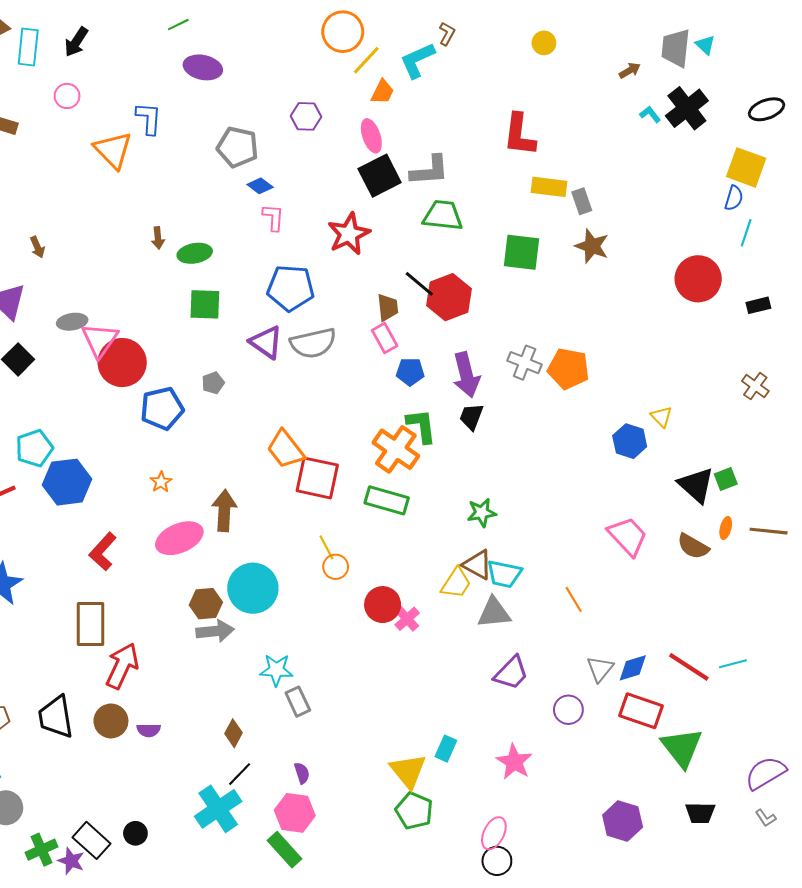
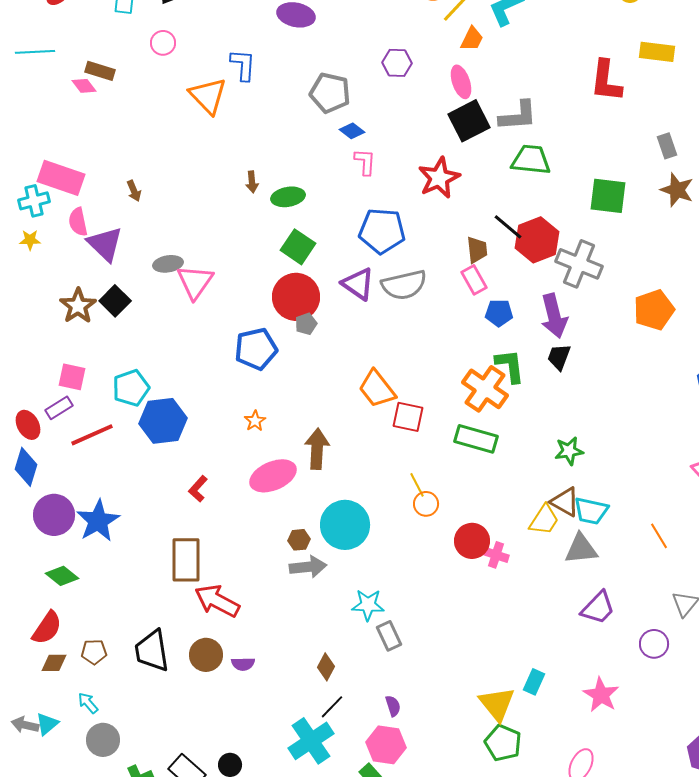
yellow rectangle: (549, 187) -> (657, 52), moved
green square: (205, 304) -> (298, 247), turned 32
red circle: (122, 363) -> (296, 297), moved
gray cross: (525, 363) -> (579, 264), moved, size x1.4
orange pentagon: (568, 369) -> (654, 310), turned -30
red square: (317, 478) -> (408, 417), size x0.7
red L-shape: (103, 551) -> (198, 489), size x0.7
brown hexagon: (206, 604) -> (299, 540), size x0.7
pink cross: (407, 619) -> (496, 555), turned -30
red arrow: (122, 666) -> (217, 601), turned -87

